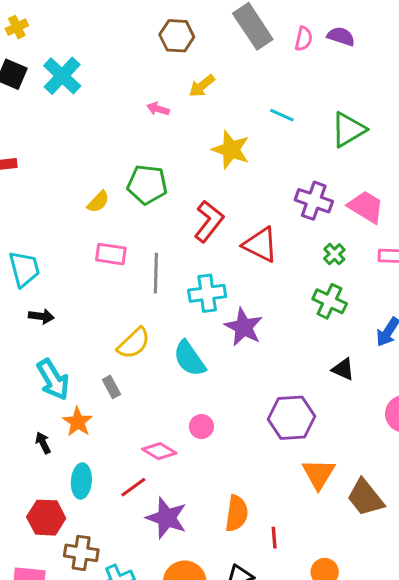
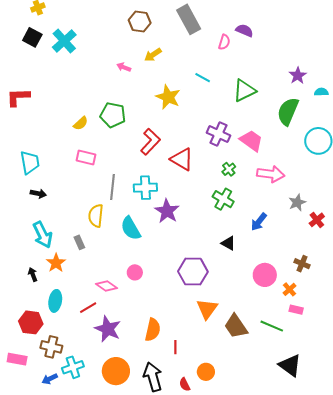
pink semicircle: (304, 39) -> (224, 42), moved
gray line: (156, 273) -> (112, 187), moved
yellow semicircle: (134, 343) -> (96, 216), turned 135

